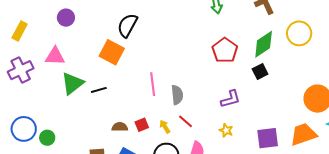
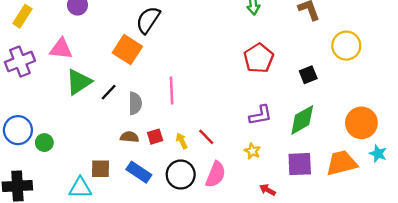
green diamond: (264, 44) -> (302, 120), moved
black square: (260, 71) -> (308, 75), moved
black line: (99, 90) -> (109, 92), turned -35
gray semicircle: (177, 95) -> (135, 103), moved

